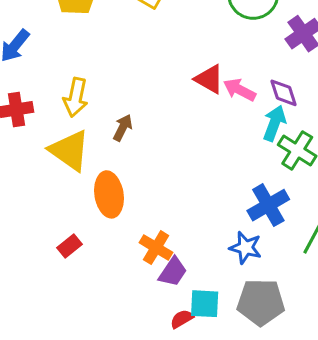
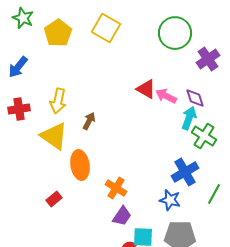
orange cross: (156, 248) -> (116, 188), moved

